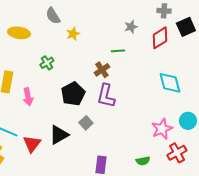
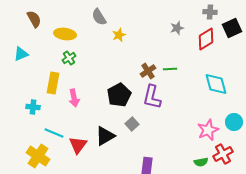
green line: (118, 51) -> (170, 69), moved
green cross: (47, 63) -> (69, 58), moved
green semicircle: (143, 161) -> (201, 162), moved

